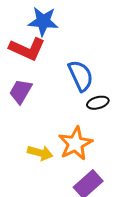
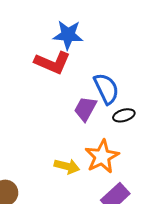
purple trapezoid: (21, 91) -> (85, 109), moved

